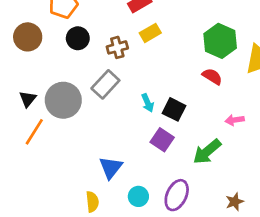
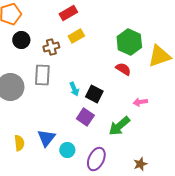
gray rectangle: (105, 84) -> (42, 75), turned -40
cyan circle: (138, 196) -> (67, 150), moved
yellow semicircle: (92, 202) -> (19, 143), moved

